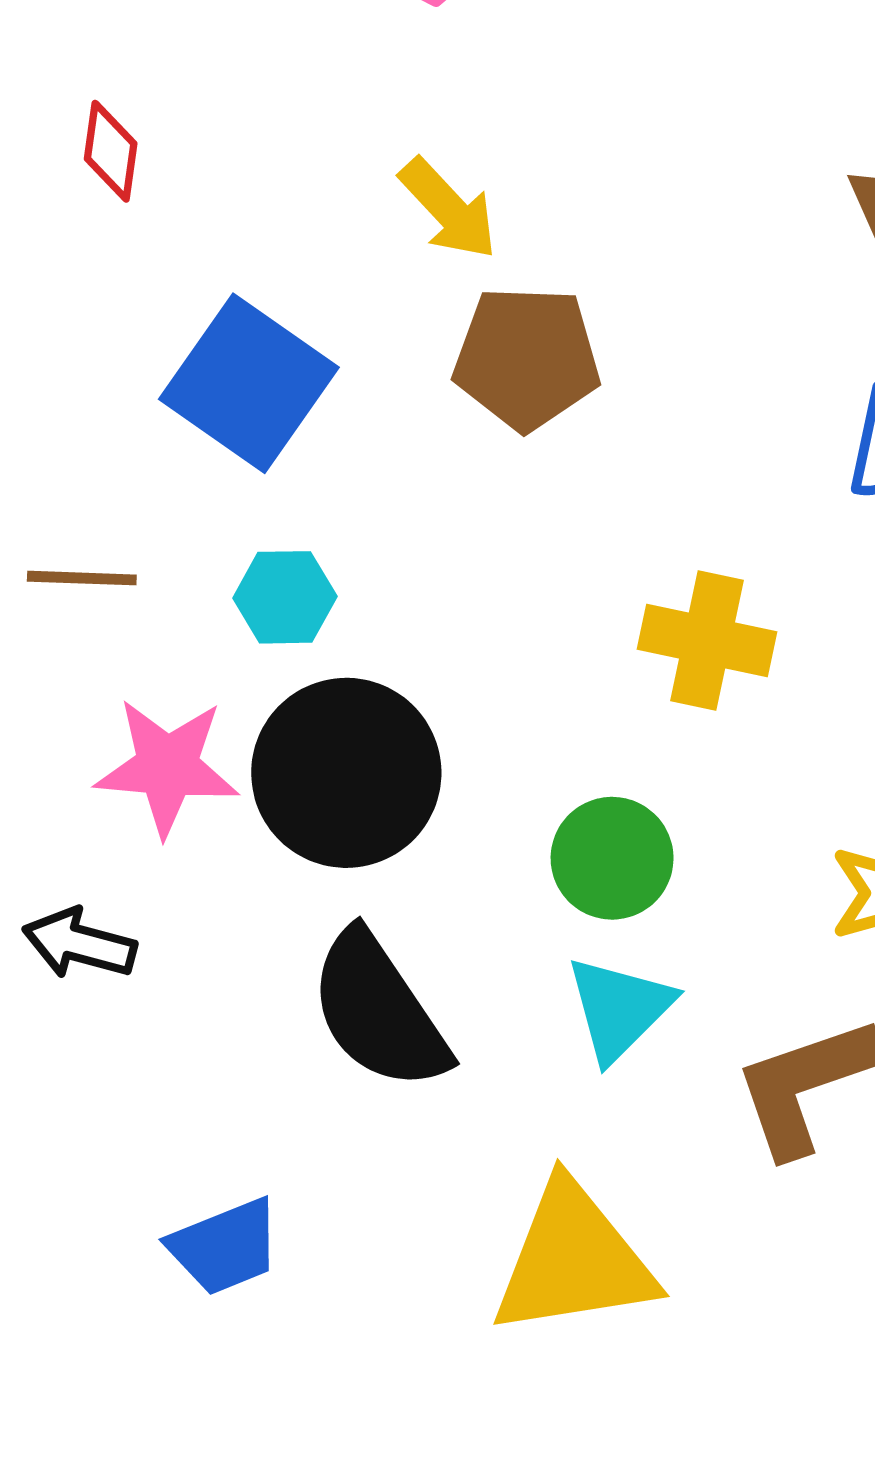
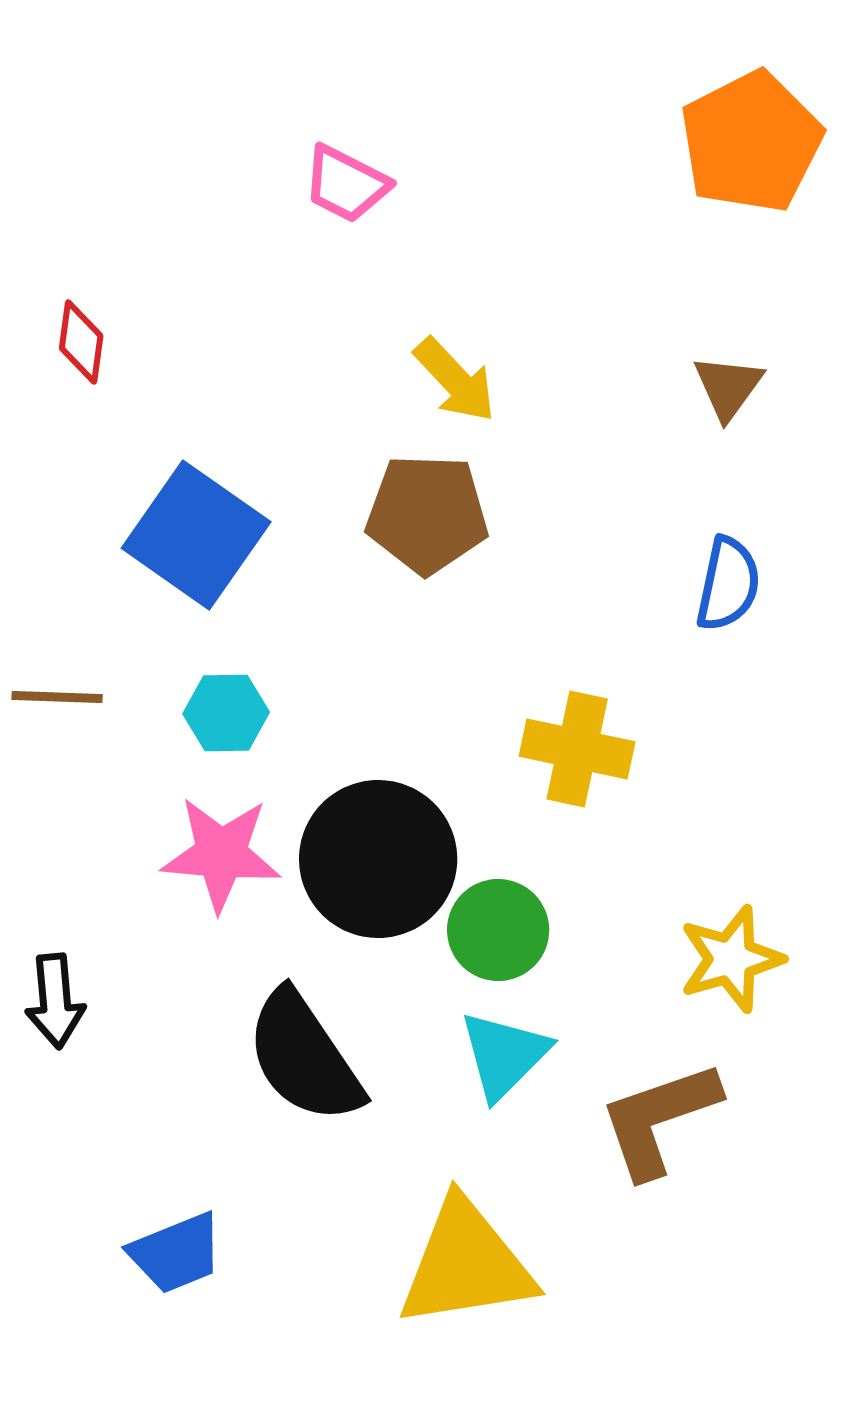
yellow arrow: (449, 209) -> (455, 380), moved
pink star: (167, 767) -> (221, 854), moved
black circle: (346, 773) -> (378, 859), moved
black arrow: (79, 944) -> (55, 1001), turned -110

